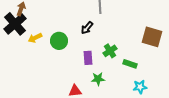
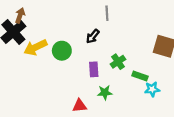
yellow arrow: (35, 38) -> (35, 47), size x1.5
cyan star: (140, 87) -> (152, 89), moved

